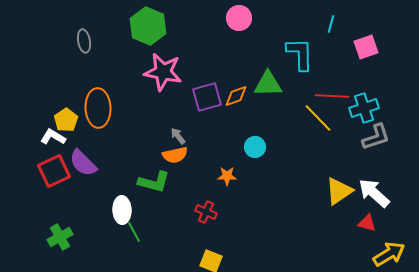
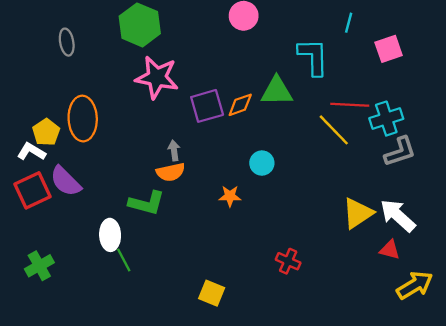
gray arrow: (178, 136) -> (174, 150), turned 30
red cross: (206, 212) -> (288, 261), moved

